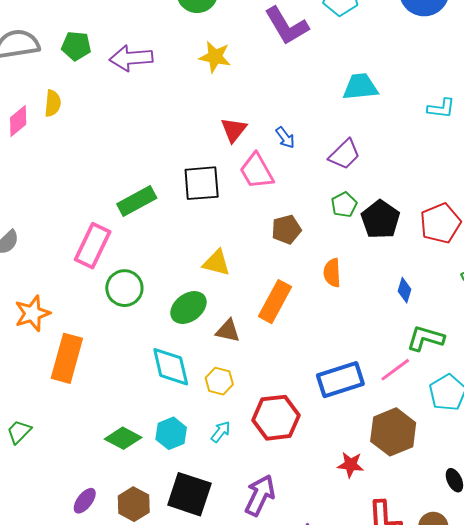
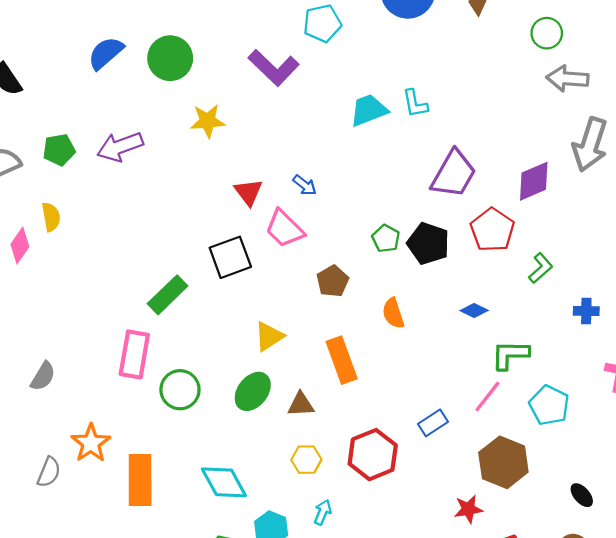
cyan L-shape: (441, 108) -> (415, 104), moved, turned 88
purple trapezoid: (345, 154) -> (454, 174), moved, size x1.4
yellow triangle: (216, 263) -> (269, 336), turned -32
blue diamond: (405, 290) -> (474, 310), turned -65
orange rectangle: (275, 302) -> (342, 360), turned -33
cyan diamond: (171, 367) -> (224, 482), moved
blue rectangle: (340, 380) -> (433, 423), size x0.6
red hexagon: (276, 418) -> (373, 455), moved

